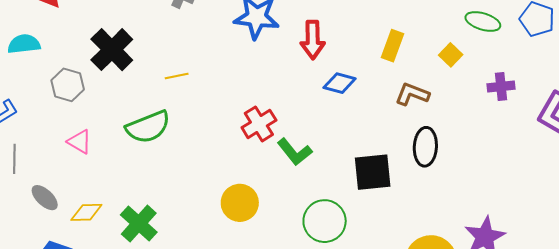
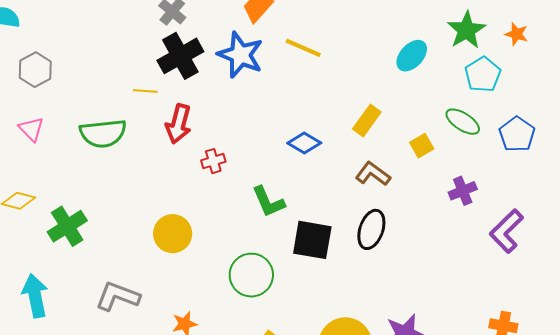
red arrow: (313, 40) -> (178, 124), moved
black cross: (112, 50) -> (180, 56), moved
purple cross: (501, 86) -> (463, 191), turned -32
red cross: (259, 124) -> (213, 161), size x0.7
green L-shape: (295, 152) -> (268, 202), moved

